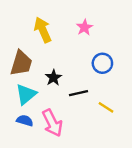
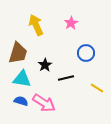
cyan triangle: (26, 94) -> (22, 79), turned 48
yellow line: (106, 107) -> (97, 88), moved
pink arrow: (52, 123) -> (44, 103), turned -30

